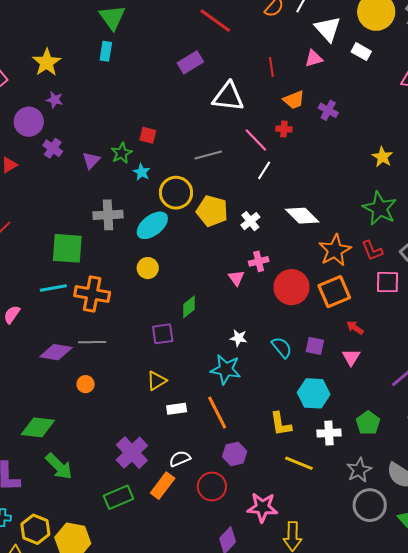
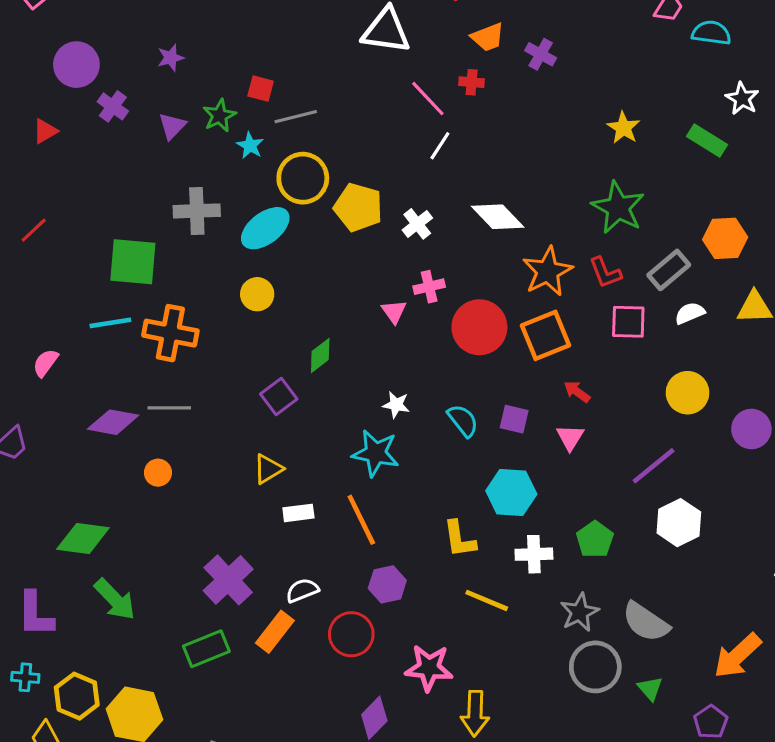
purple star: (55, 100) -> (171, 58), moved, turned -30
gray line: (208, 155) -> (296, 117), moved
purple square: (163, 334) -> (279, 397), turned -30

